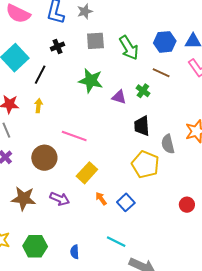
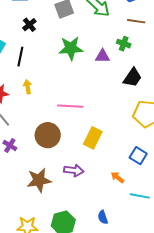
black trapezoid: (142, 126) -> (132, 78), turned -125
orange arrow: (101, 199) -> (117, 177), moved

